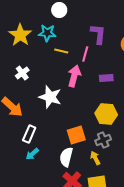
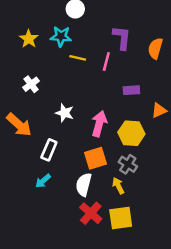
yellow star: (20, 35) -> (29, 39), size x0.7
pink arrow: (74, 76) -> (99, 124), moved
white star: (50, 97) -> (65, 113), size x0.7
white rectangle: (29, 134) -> (49, 150), moved
gray cross: (103, 140) -> (128, 164), turned -35

